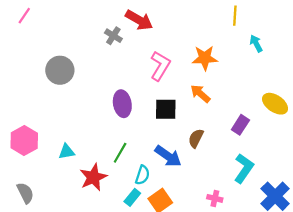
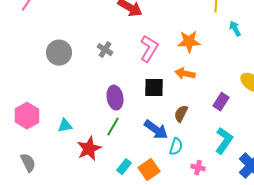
gray cross: (113, 36) -> (105, 50), moved
orange arrow: (200, 94) -> (185, 74), turned -30
purple ellipse: (122, 104) -> (115, 98), moved
cyan semicircle: (142, 175) -> (176, 147), moved

